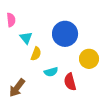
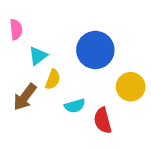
cyan triangle: (26, 38) -> (38, 56), turned 32
brown arrow: (17, 88) -> (25, 97), moved

